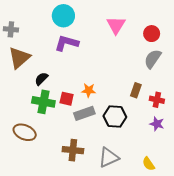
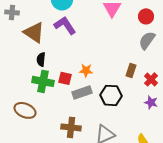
purple L-shape: (67, 43) -> (65, 25), turned 40
brown triangle: (19, 58) -> (34, 32), moved, turned -45
black semicircle: (41, 79) -> (41, 59), turned -40
red cross: (157, 100) -> (151, 79), turned 32

